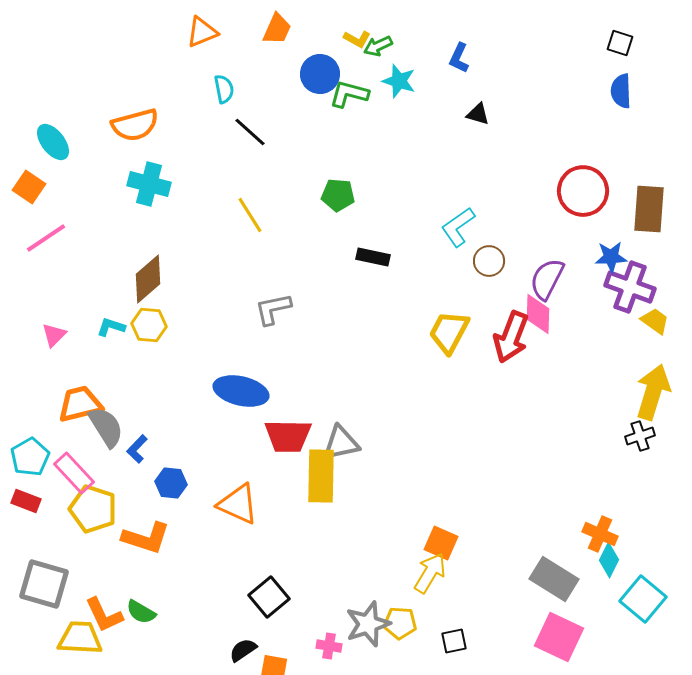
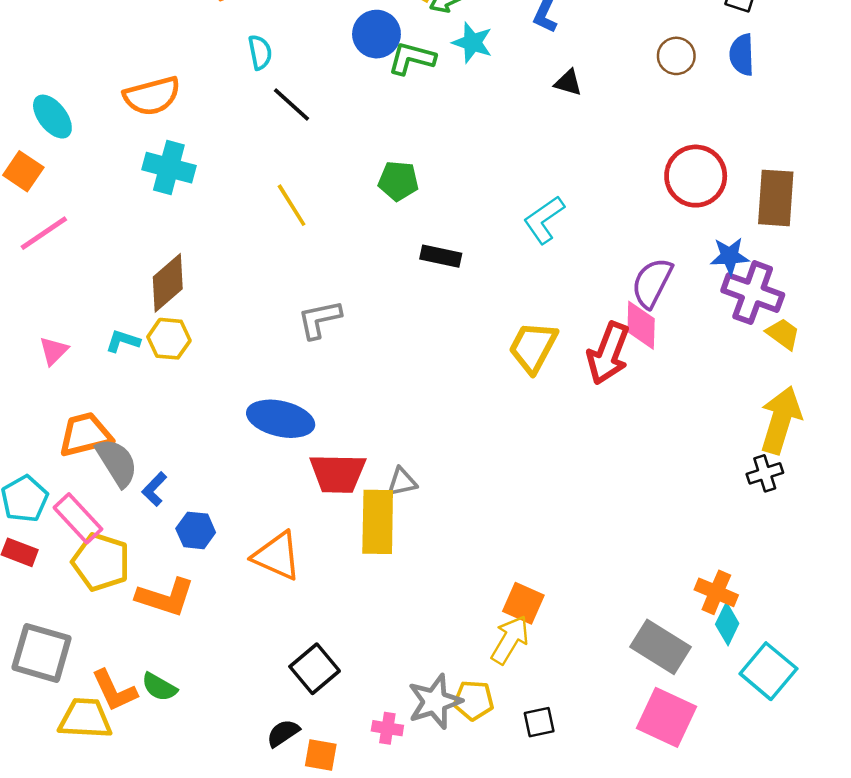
brown circle: (489, 261) -> (676, 56), moved
gray triangle: (341, 443) -> (402, 482), size x0.7

